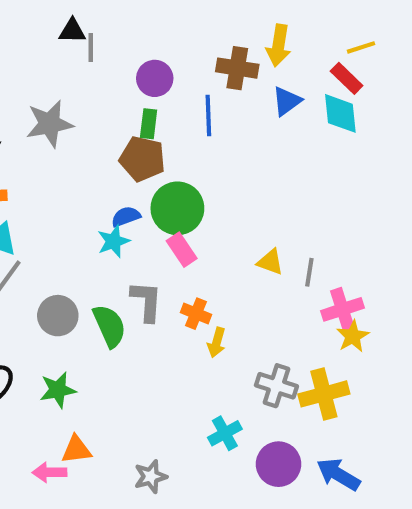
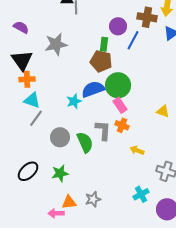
purple circle: (155, 78) -> (118, 26), moved
blue line: (208, 116) -> (133, 40), turned 30
blue semicircle: (126, 217) -> (93, 89), size x1.6
cyan star: (113, 241) -> (74, 101), moved
orange cross: (196, 314) -> (122, 125), moved
yellow arrow: (217, 342) -> (137, 150), turned 96
gray star: (151, 476) -> (93, 199), moved

